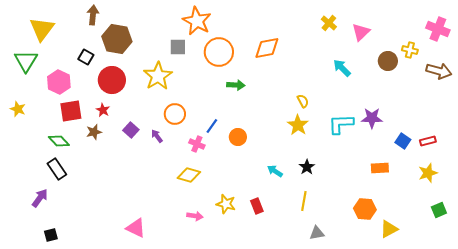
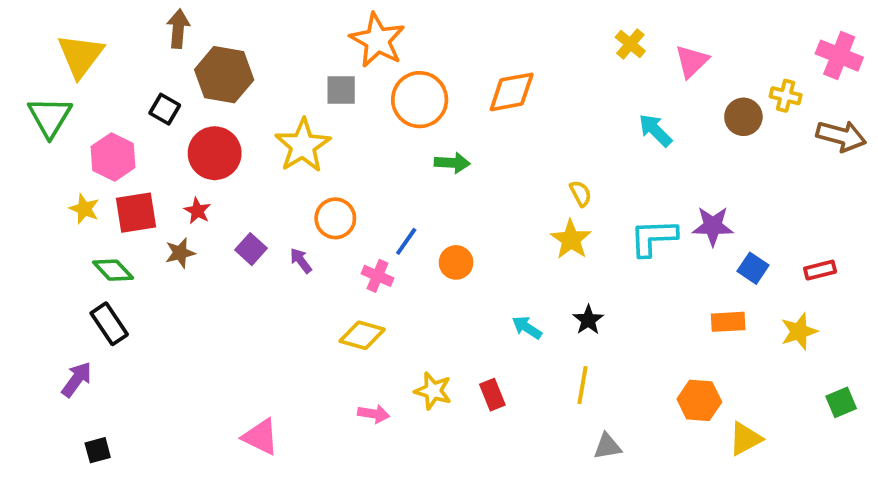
yellow star: (18, 109) -> (84, 209), moved
blue square: (403, 141) -> (753, 268), moved
yellow star: (428, 173) -> (799, 331), moved

